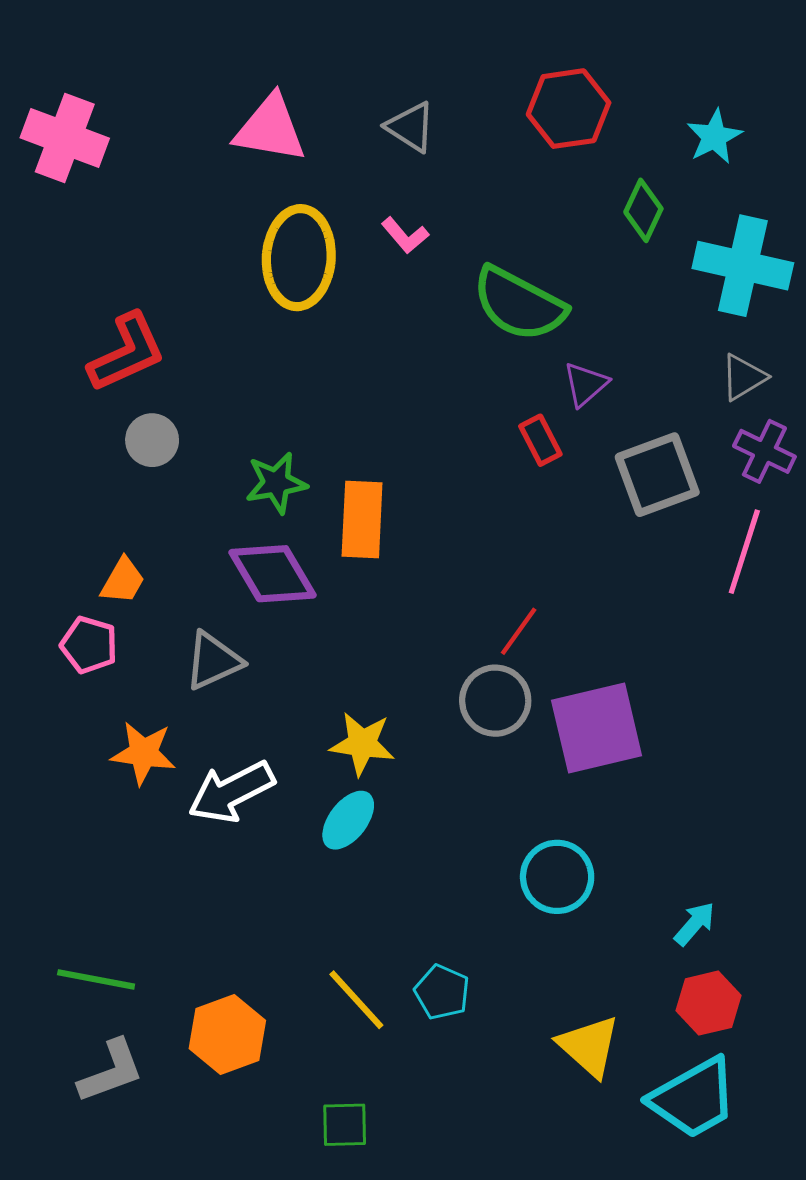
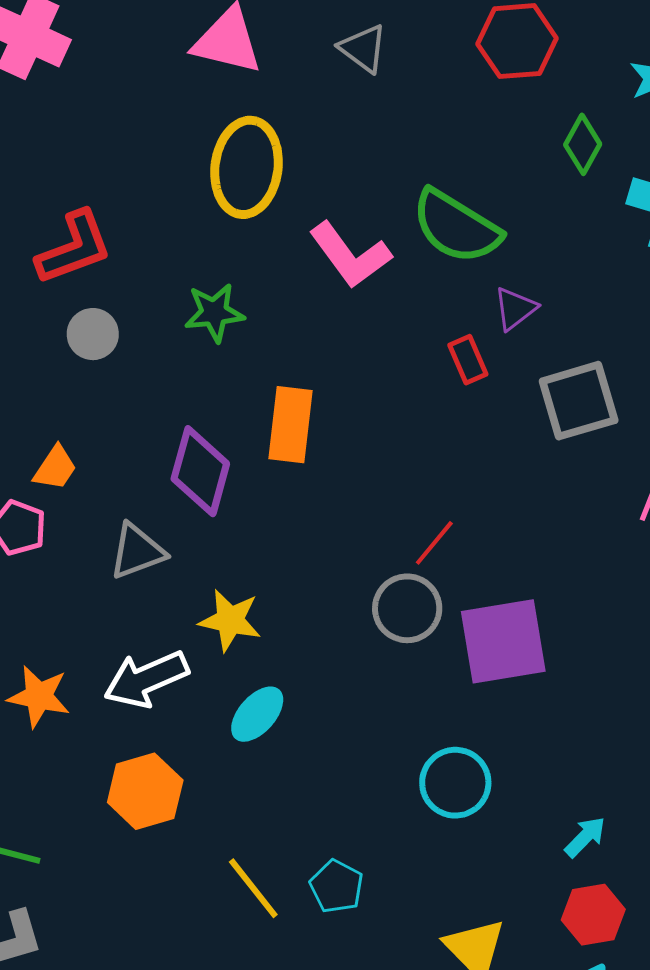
pink L-shape: (405, 235) -> (350, 255), moved, size x1.8
green star: (276, 483) -> (214, 313), moved
purple diamond: (273, 574) -> (200, 471), turned 42
yellow star: (362, 744) -> (230, 620), moved
orange star: (143, 753) -> (39, 696), moved
orange hexagon: (227, 1035) -> (145, 791), moved

